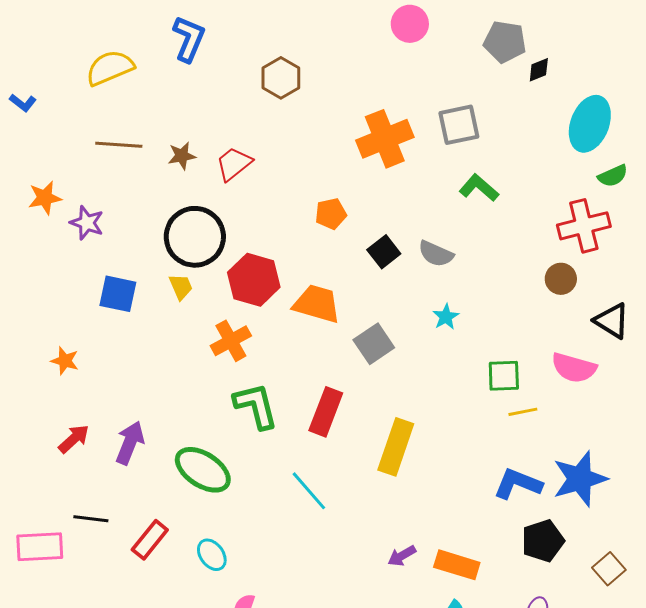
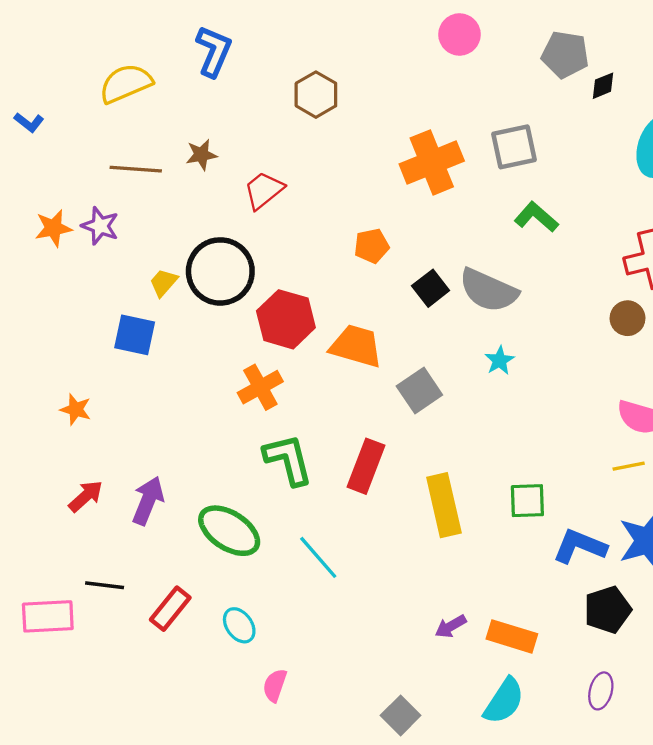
brown star: (182, 156) -> (201, 155), moved
purple star: (87, 223) -> (100, 226), moved
gray semicircle: (436, 254) -> (488, 290), size x1.5
yellow trapezoid: (181, 287) -> (164, 283), moved, turned -116
green square: (504, 376) -> (527, 501), moved
yellow line: (523, 412) -> (629, 466), moved
yellow rectangle: (396, 447) -> (444, 505), turned -32
cyan line: (309, 491) -> (318, 557), moved

